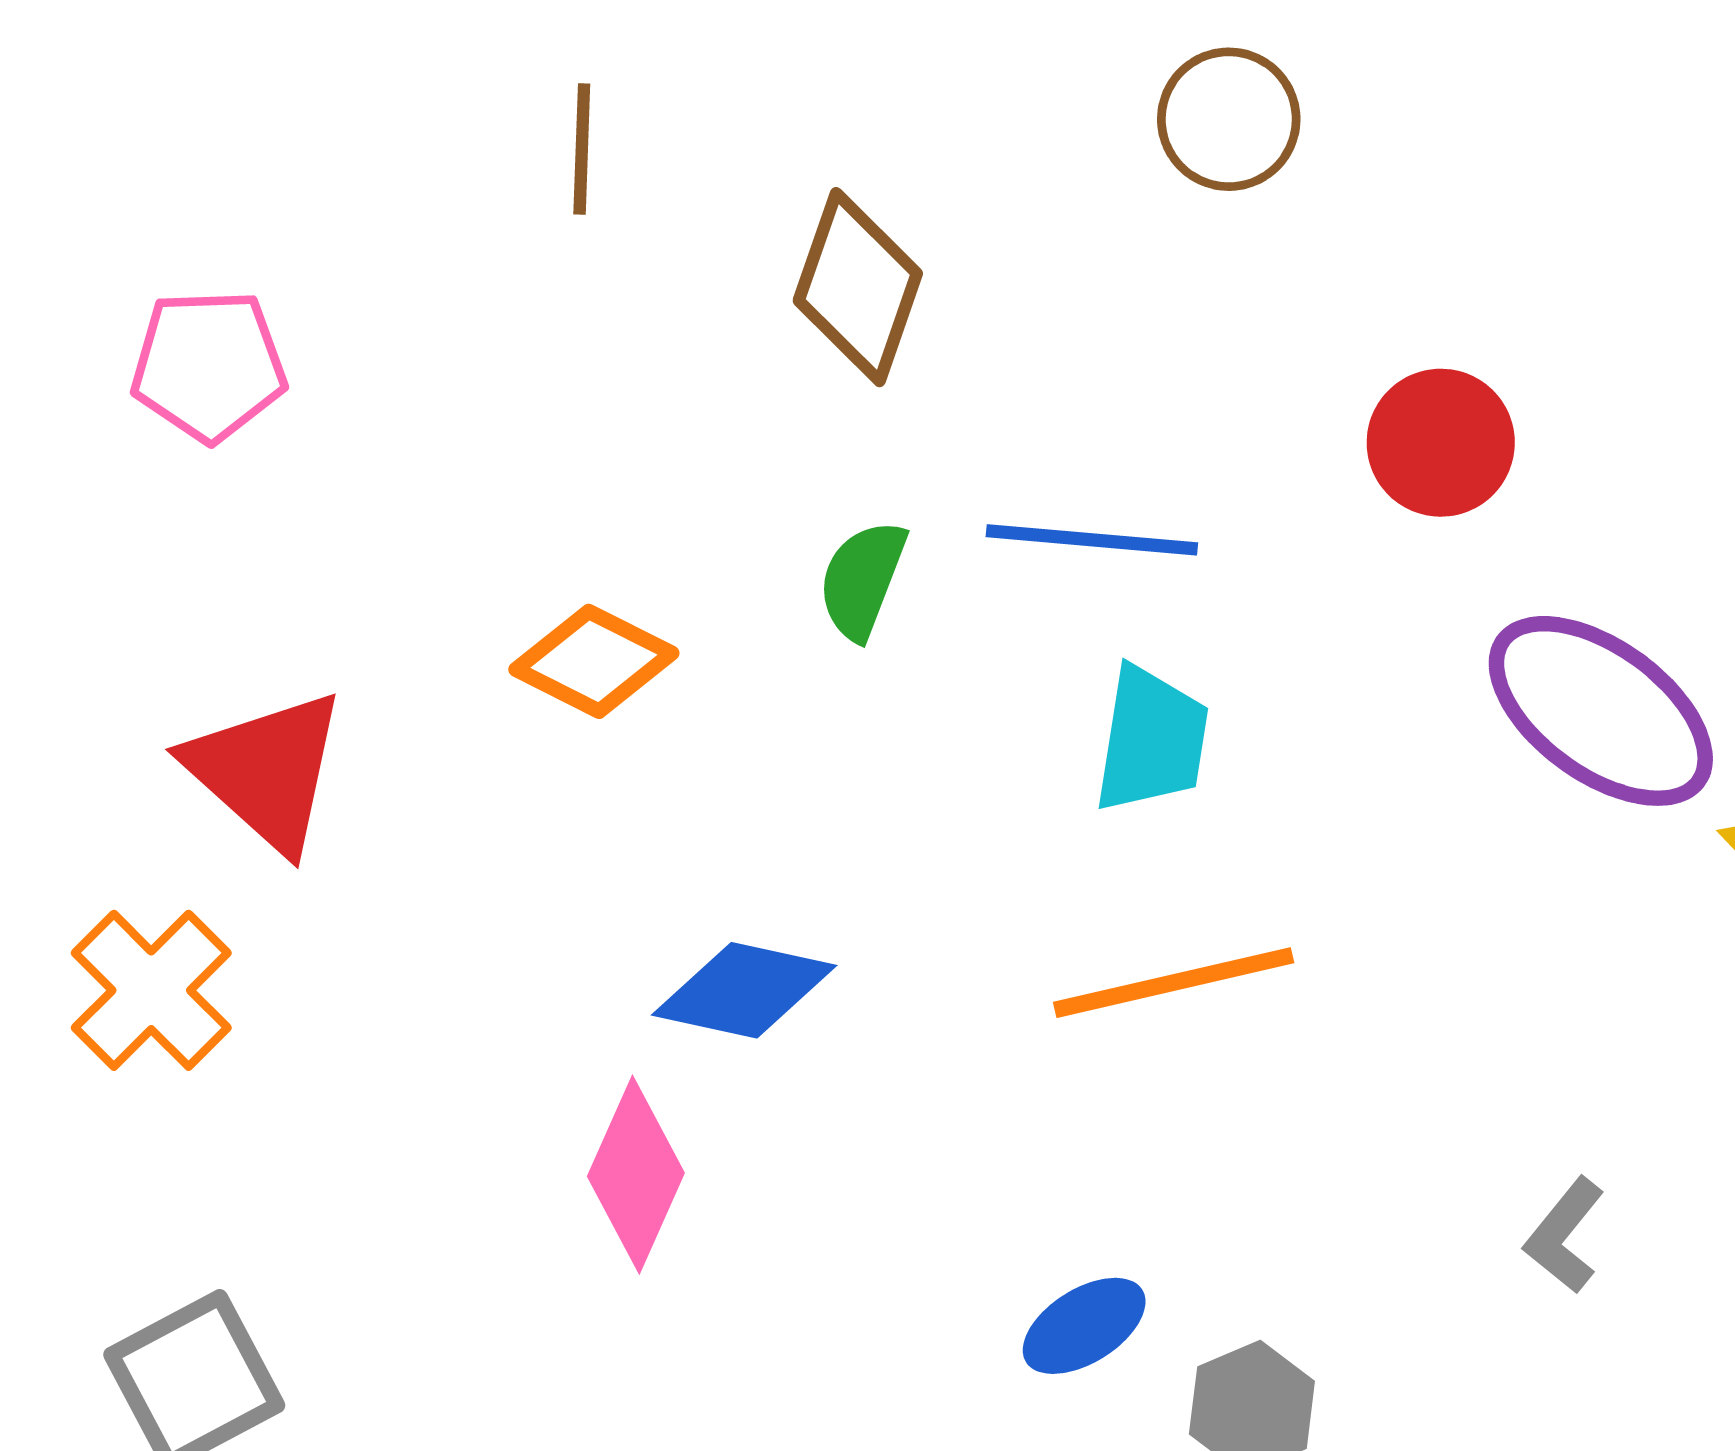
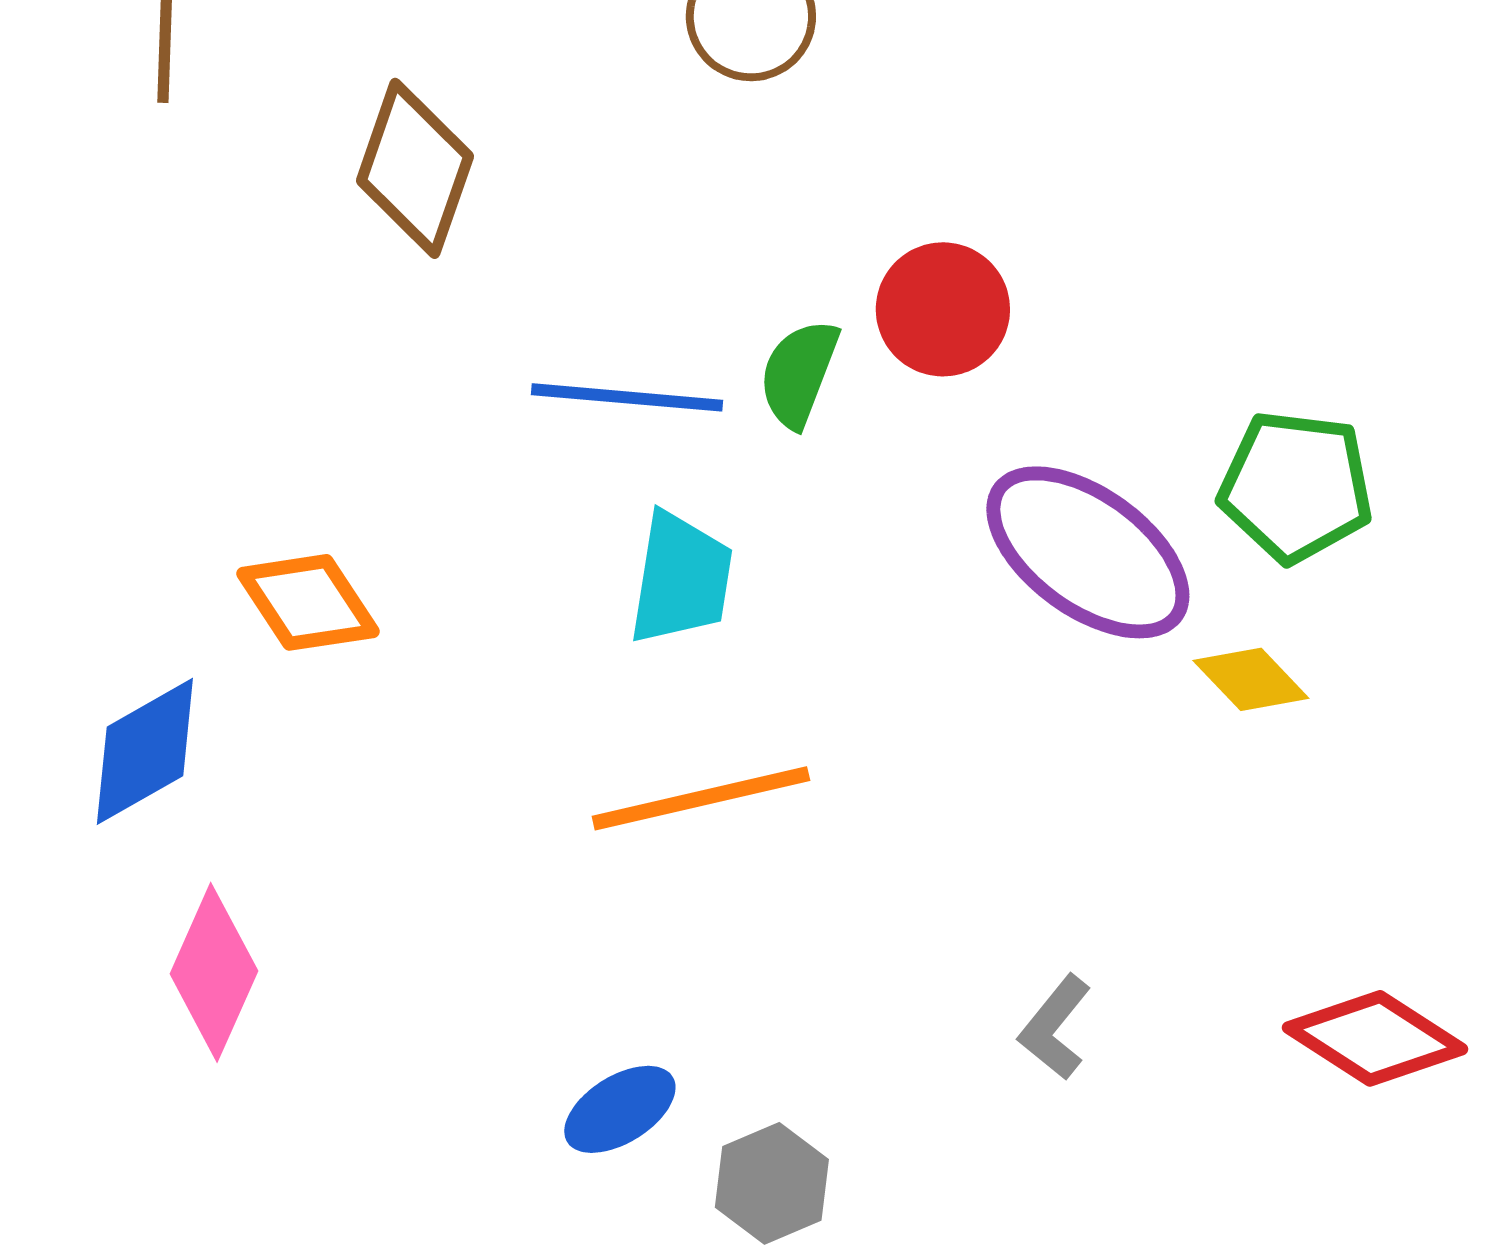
green semicircle: (862, 580) -> (799, 373), moved
orange diamond: (594, 661) -> (308, 602), moved, turned 30
blue diamond: (744, 990) -> (145, 751), moved, turned -42

